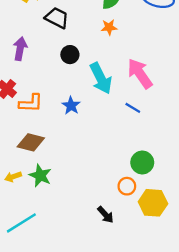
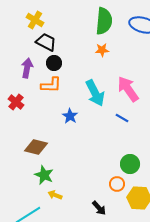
black trapezoid: (57, 18) -> (46, 42), moved
black circle: (70, 55) -> (54, 63), moved
orange L-shape: (31, 103) -> (51, 85), moved
yellow arrow: (13, 177) -> (55, 195), moved, turned 40

